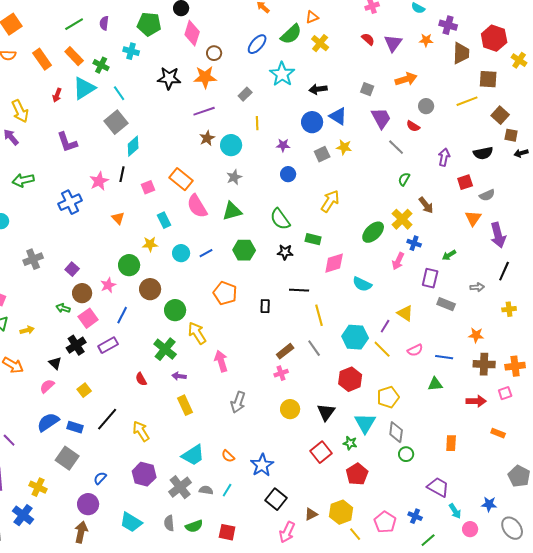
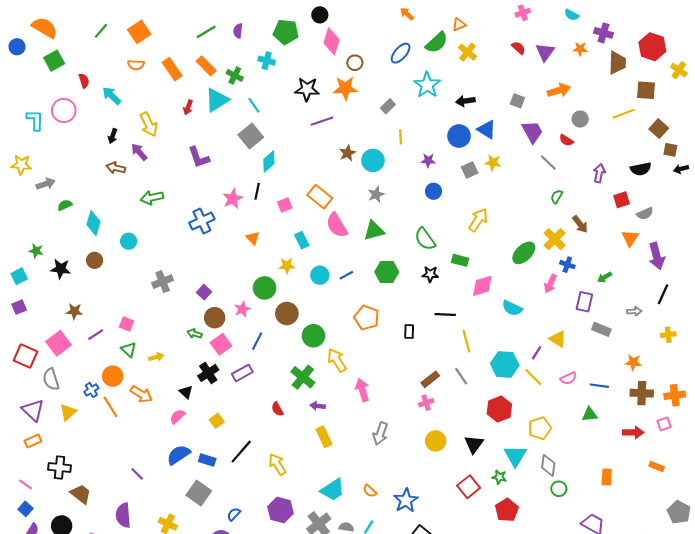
purple line: (204, 111) -> (322, 121), moved

